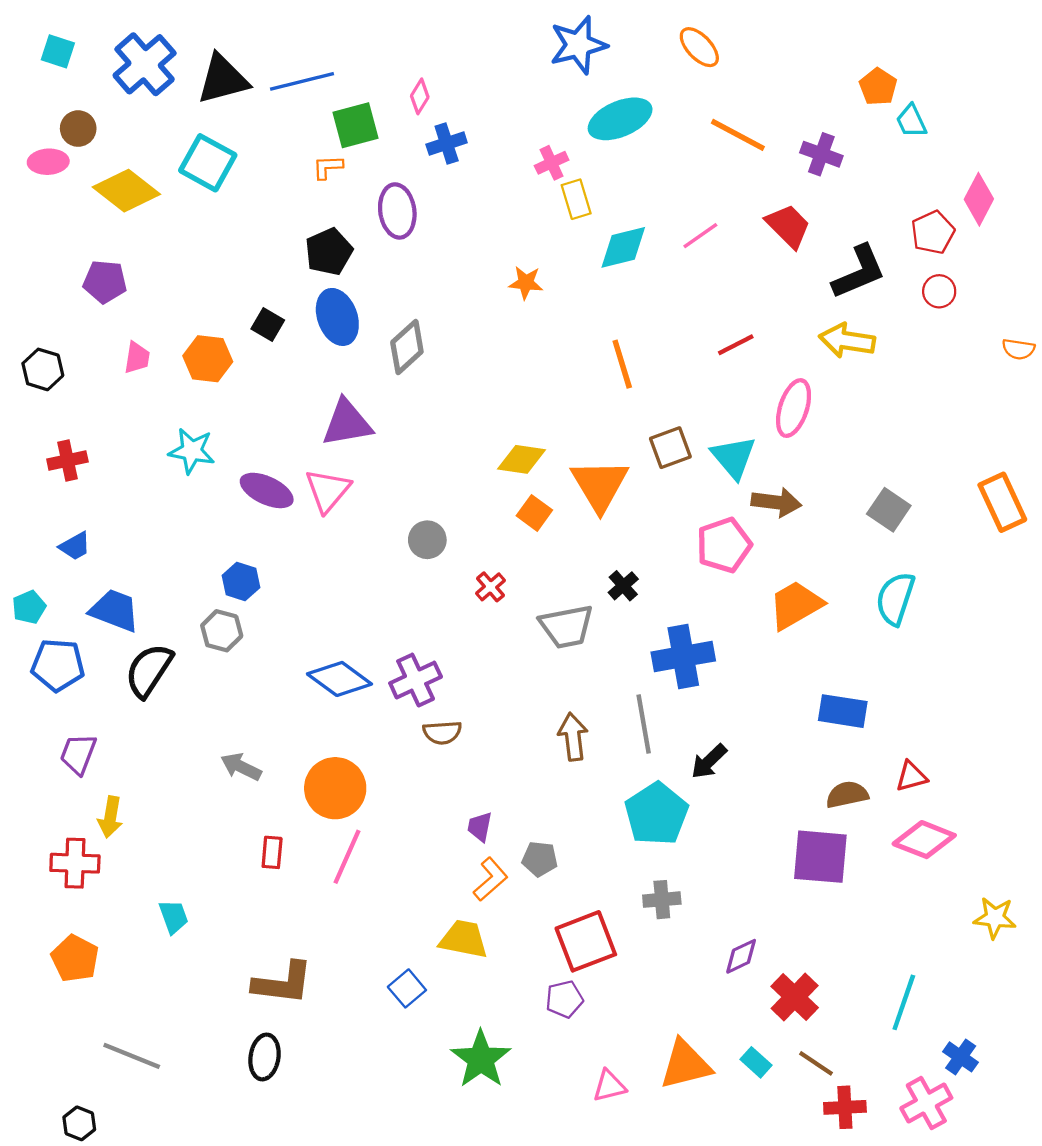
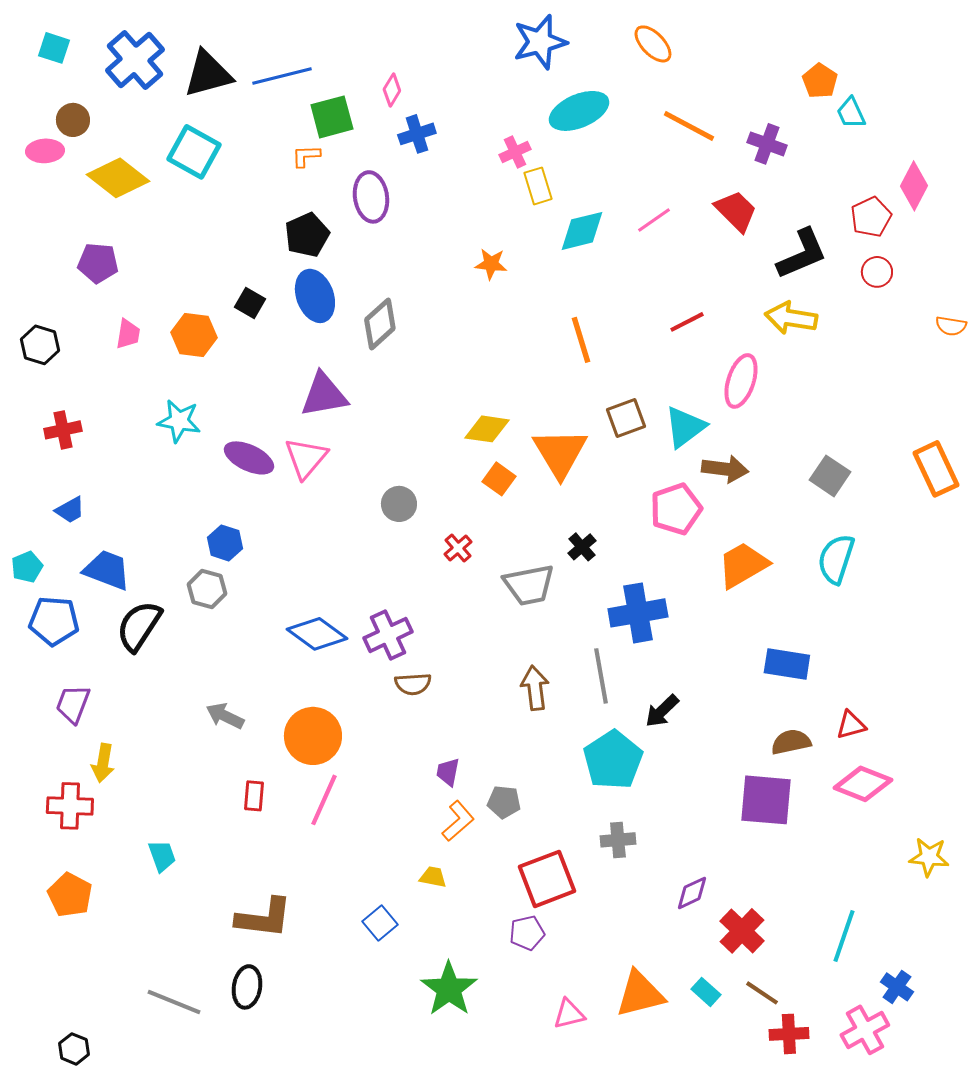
cyan triangle: (734, 457) -> (685, 427), turned 33
yellow trapezoid: (464, 939) -> (433, 877), size x0.6
gray line: (132, 1056) -> (174, 1002), moved

